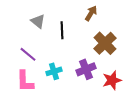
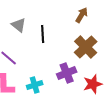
brown arrow: (91, 13) -> (82, 15), moved
cyan cross: (54, 71) -> (35, 85), moved

